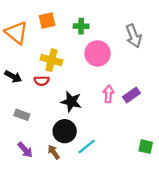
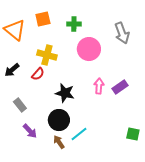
black arrow: (13, 76) -> (12, 70), turned 112
red semicircle: (42, 81) -> (38, 74), turned -48
gray rectangle: (22, 115) -> (20, 105), turned 32
purple arrow: (25, 150) -> (30, 131), moved
brown arrow: (54, 152) -> (59, 142), moved

